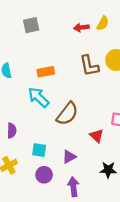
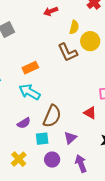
yellow semicircle: (103, 23) -> (74, 27), moved
red arrow: (81, 27) -> (51, 11), moved
brown semicircle: (67, 114) -> (52, 116), moved
purple semicircle: (12, 131) -> (24, 123), moved, turned 72

